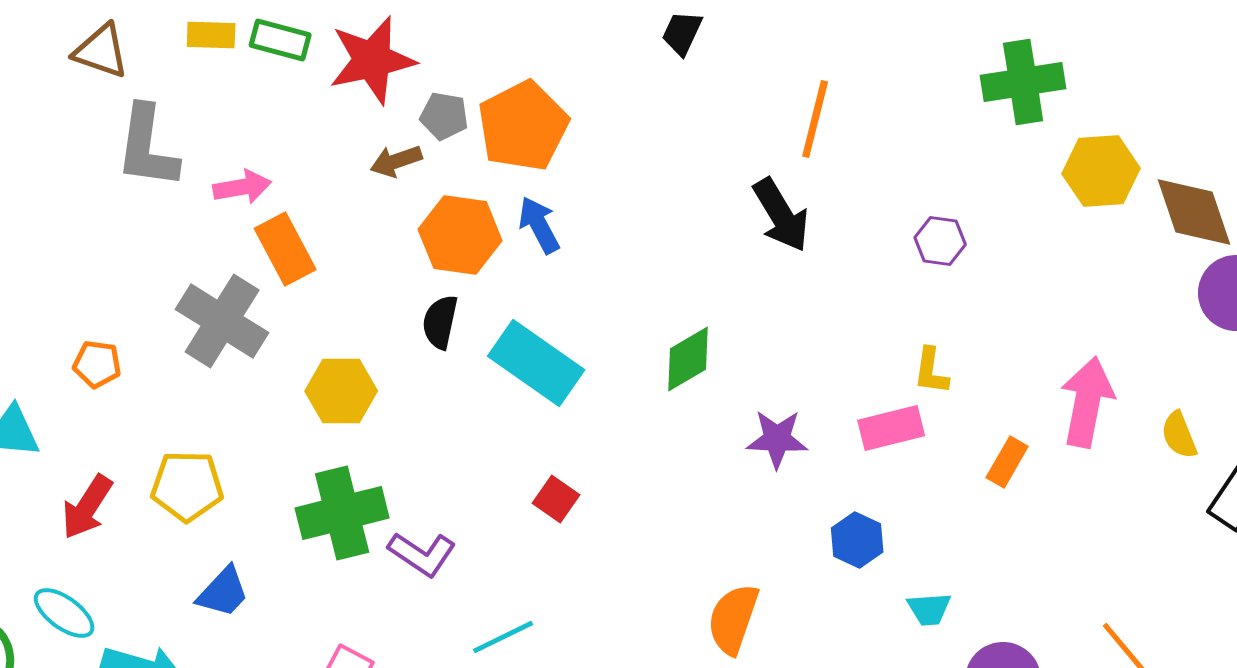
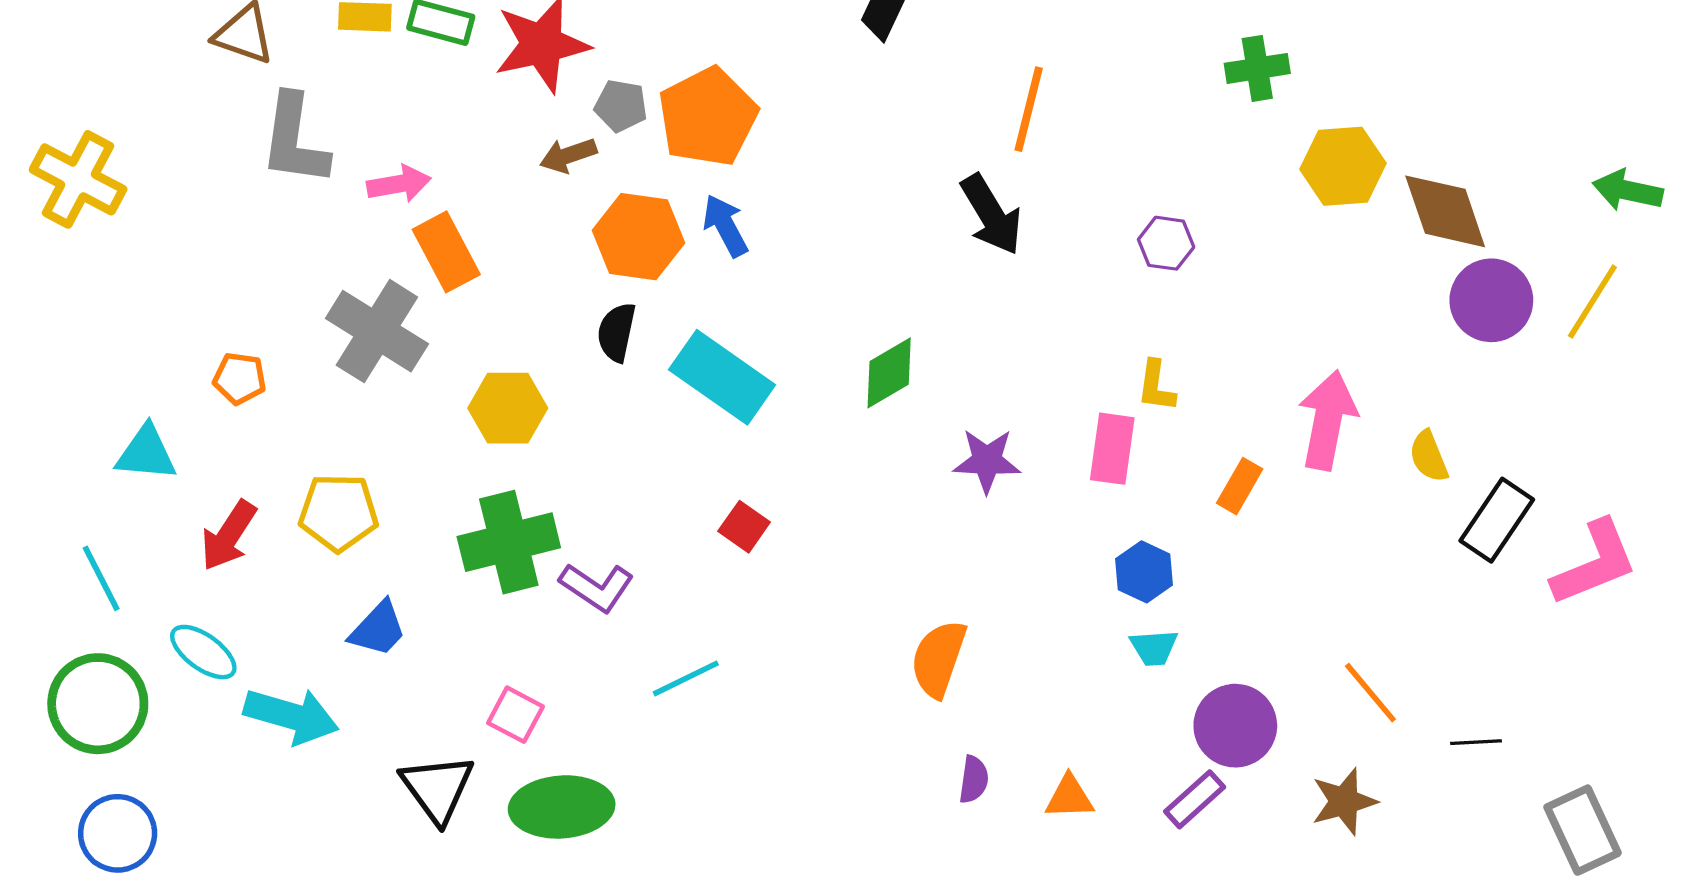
green cross: (1023, 82) -> (1257, 68), size x0.7
pink rectangle: (891, 428) -> (1112, 449), turned -68
blue hexagon: (857, 540) -> (1144, 572), moved

